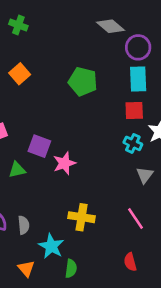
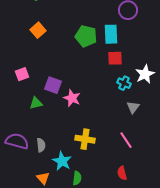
cyan rectangle: (138, 79) -> (111, 34), moved
red square: (134, 111) -> (115, 58), moved
pink star: (64, 163) -> (72, 98), turned -30

